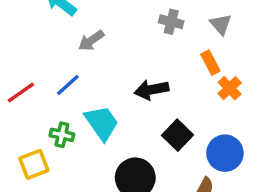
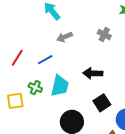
gray cross: (171, 22) -> (104, 34), moved
red line: (21, 92) -> (17, 58), turned -36
cyan trapezoid: (102, 123) -> (60, 86), turned 35

